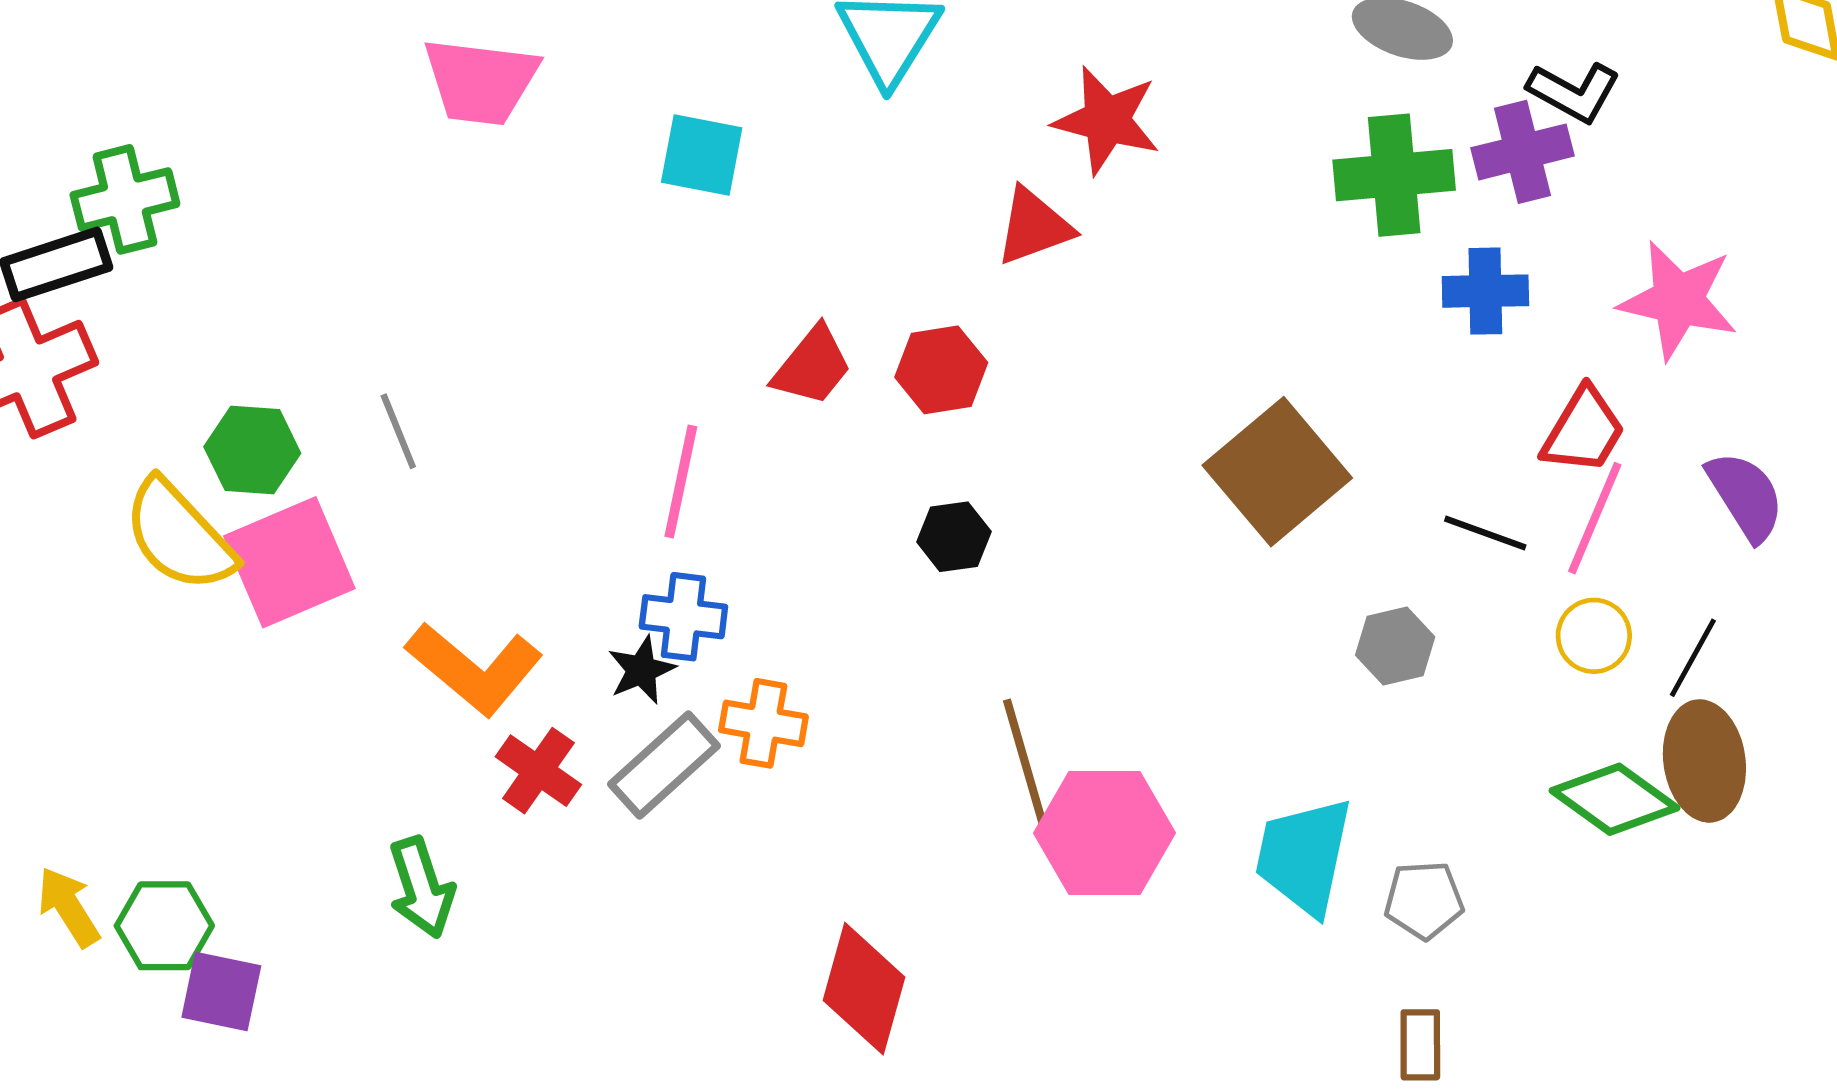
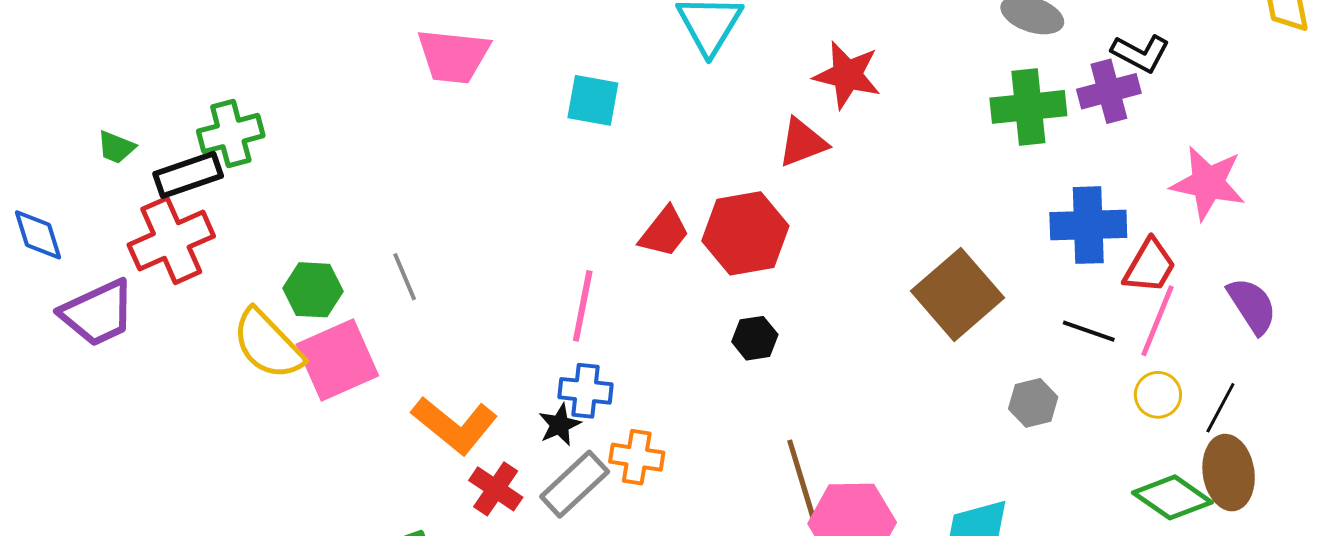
blue cross: (1485, 291) -> (1088, 225), moved, size x1.4
red hexagon: (941, 370) -> (745, 233), size x1.5

